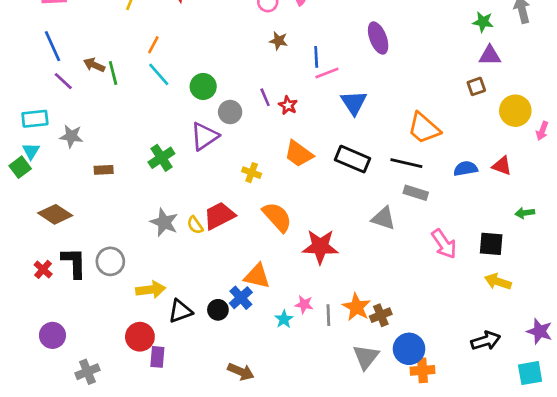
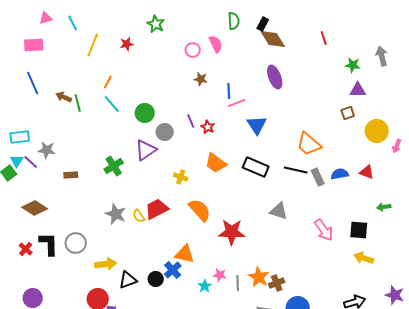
purple line: (63, 81) -> (31, 162), moved
gray rectangle: (416, 193) -> (318, 177), moved, turned 48

